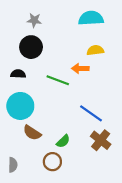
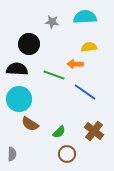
gray star: (34, 20) -> (52, 22), moved
black semicircle: (18, 74) -> (17, 69), size x1.5
blue line: (91, 113) -> (85, 92), moved
brown circle: (52, 162) -> (67, 154), moved

